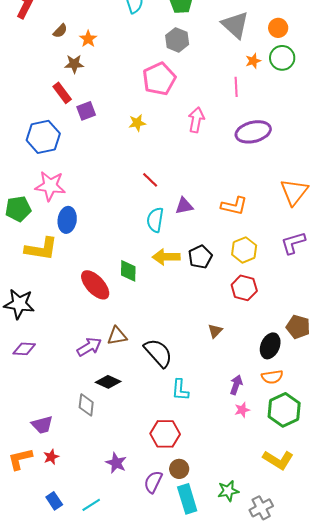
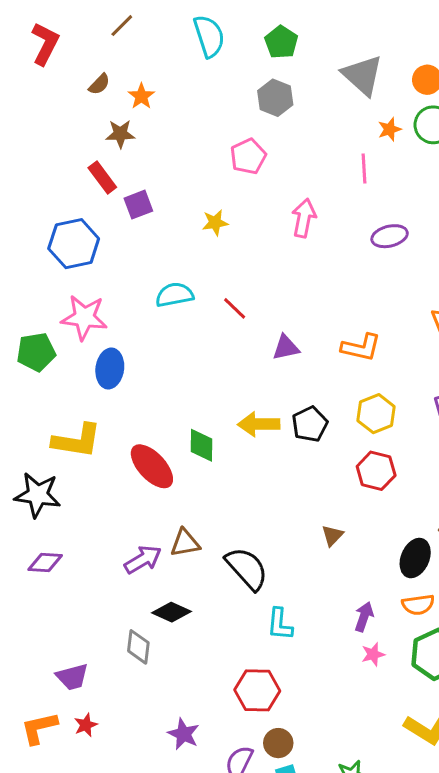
pink pentagon: (159, 79) -> (248, 156), size x0.7
purple ellipse: (253, 132) -> (390, 236), size x0.7
cyan semicircle: (155, 220) -> (174, 295), moved, turned 70
yellow L-shape: (41, 249) -> (77, 441), moved

